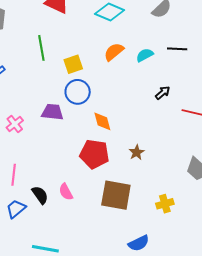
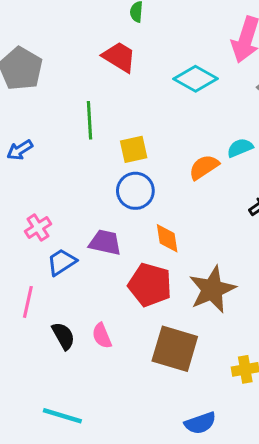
orange semicircle: (114, 52) -> (204, 167), moved
purple trapezoid: (52, 112) -> (105, 242), moved
brown star: (137, 152) -> (212, 289), size x2.0
blue trapezoid: (16, 209) -> (62, 262), moved

